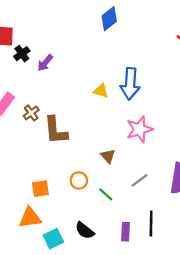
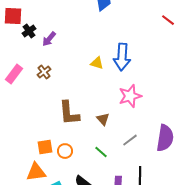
brown cross: (31, 113) -> (44, 72), moved
brown L-shape: (56, 130) -> (69, 113), moved
orange circle: (79, 180) -> (65, 151), moved

